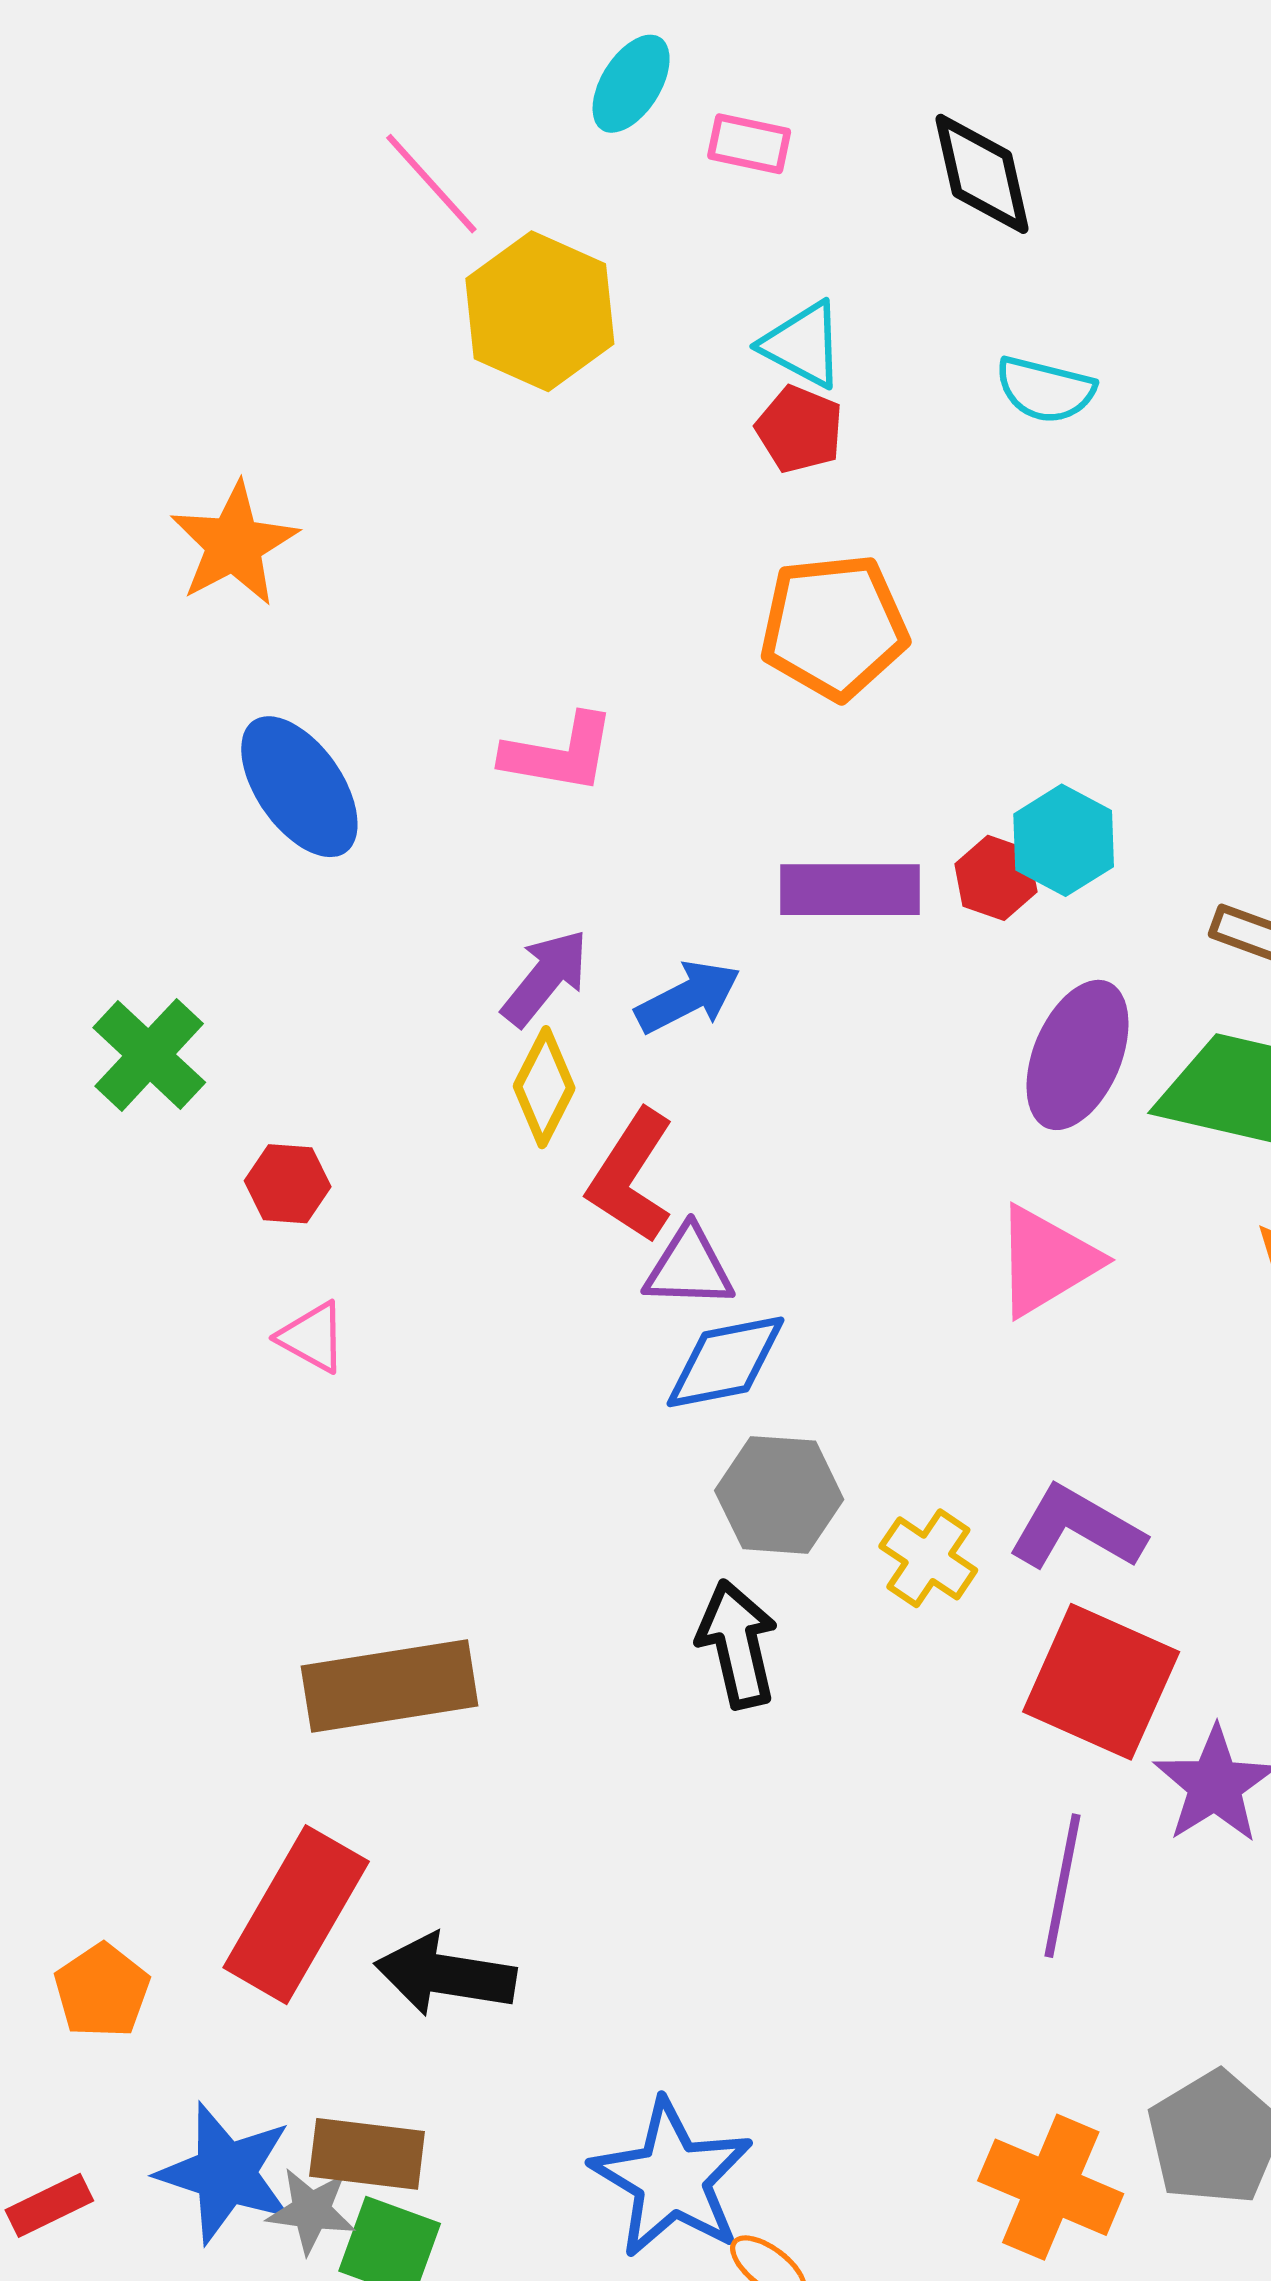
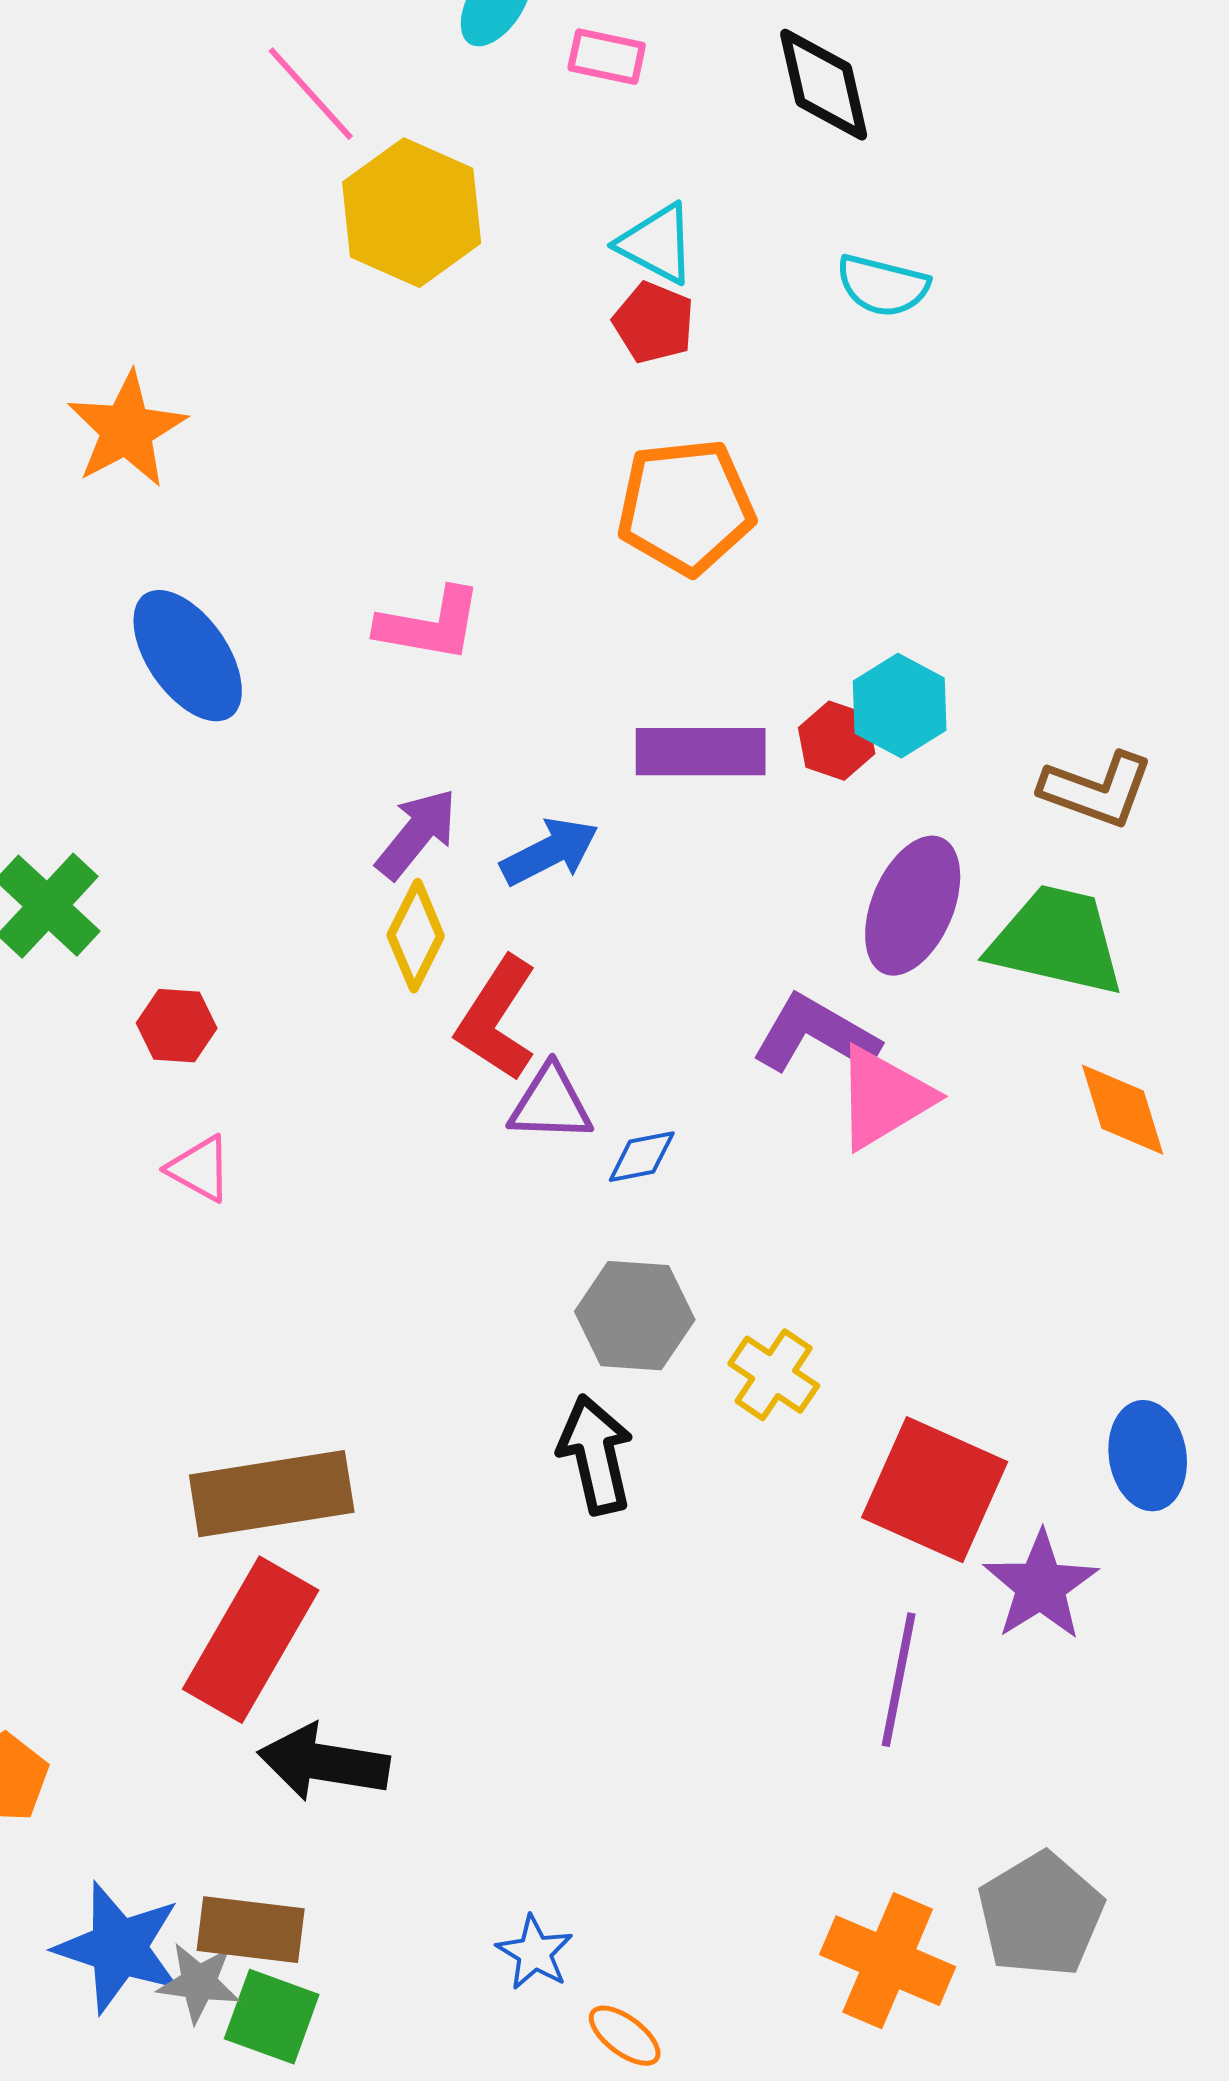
blue diamond: (725, 1362) -> (642, 1157), moved, size x0.6
purple L-shape: (1076, 1528) -> (816, 1035), moved
red rectangle: (296, 1915) -> (251, 1640), moved
blue star: (672, 2179) -> (535, 1953), size x0.5

